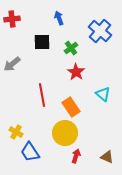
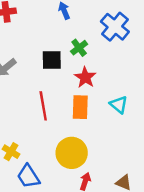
black square: (42, 42) -> (52, 60), moved
orange rectangle: (71, 107) -> (80, 107), moved, turned 36

